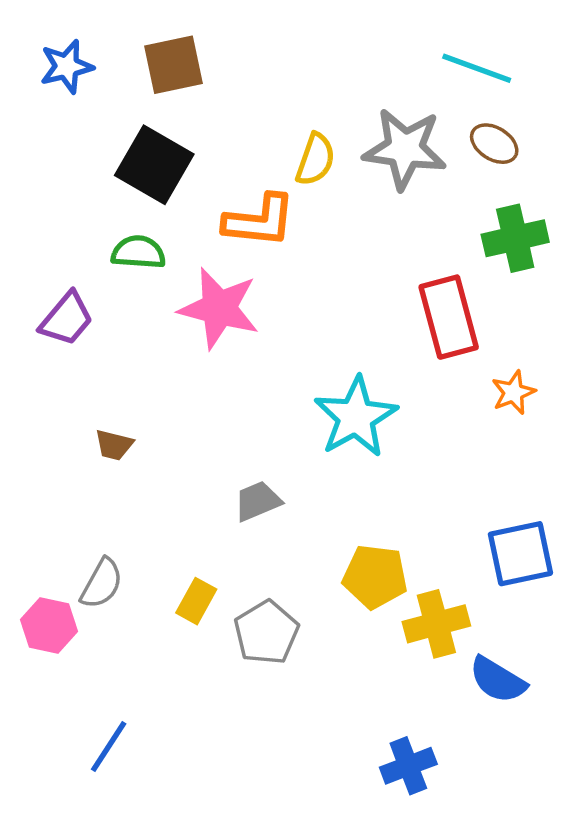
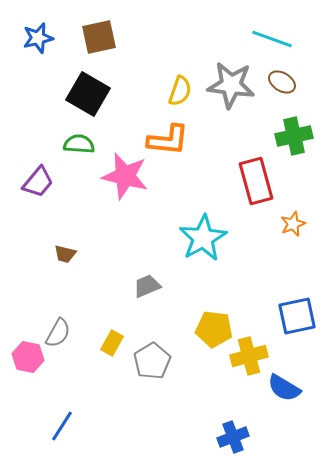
orange L-shape: (259, 221) -> (168, 140), moved

